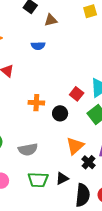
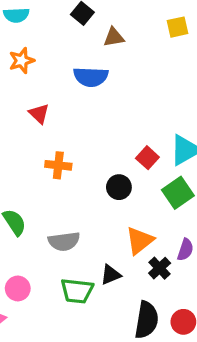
blue semicircle: (38, 46) -> (91, 77), size x1.5
orange cross: (36, 103) -> (58, 165), moved
black triangle: (62, 178) -> (111, 275), moved

